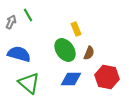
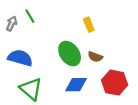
yellow rectangle: (76, 29) -> (89, 25), moved
brown semicircle: (89, 53) -> (95, 57), turned 88

